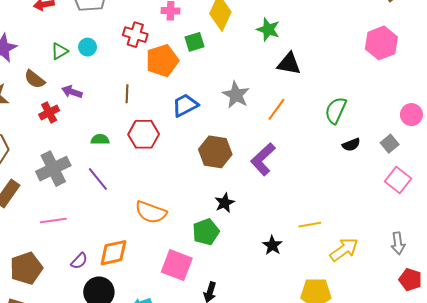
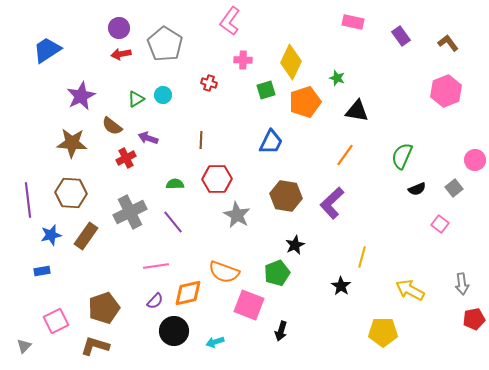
green star: (268, 29) -> (337, 78), size x0.7
red cross: (135, 35) -> (209, 83), size x0.7
orange pentagon: (162, 61) -> (305, 102), moved
gray star: (236, 95) -> (237, 215), moved
blue trapezoid: (185, 105) -> (271, 142), moved, turned 144
pink square: (398, 180) -> (440, 224), moved, size x0.7
orange semicircle: (151, 212) -> (224, 272), moved
pink line: (53, 220) -> (156, 266), moved
yellow line: (310, 225) -> (362, 257), moved, turned -65
yellow arrow: (344, 250) -> (410, 290), turned -116
red pentagon: (410, 280) -> (474, 319), turned -30

